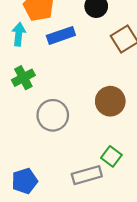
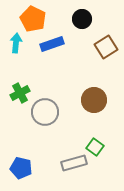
green cross: (23, 78) -> (20, 93), moved
blue pentagon: (25, 181) -> (21, 168), turned 30

